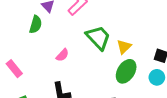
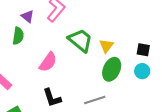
pink semicircle: (62, 55) -> (48, 62), size x1.5

